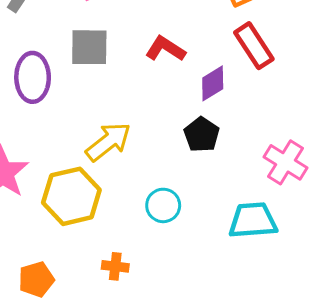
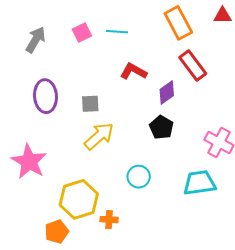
gray square: (89, 47) -> (90, 104), moved, size x0.7
yellow hexagon: (71, 196) -> (79, 199), moved

